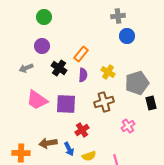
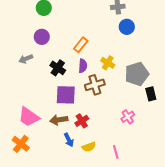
black cross: (59, 68) -> (58, 68), moved
pink trapezoid: (37, 100) -> (29, 117), moved
brown cross: (104, 102) -> (95, 85), moved
brown arrow: (48, 143) -> (59, 120), moved
orange cross: (21, 153) -> (21, 144), turned 36

